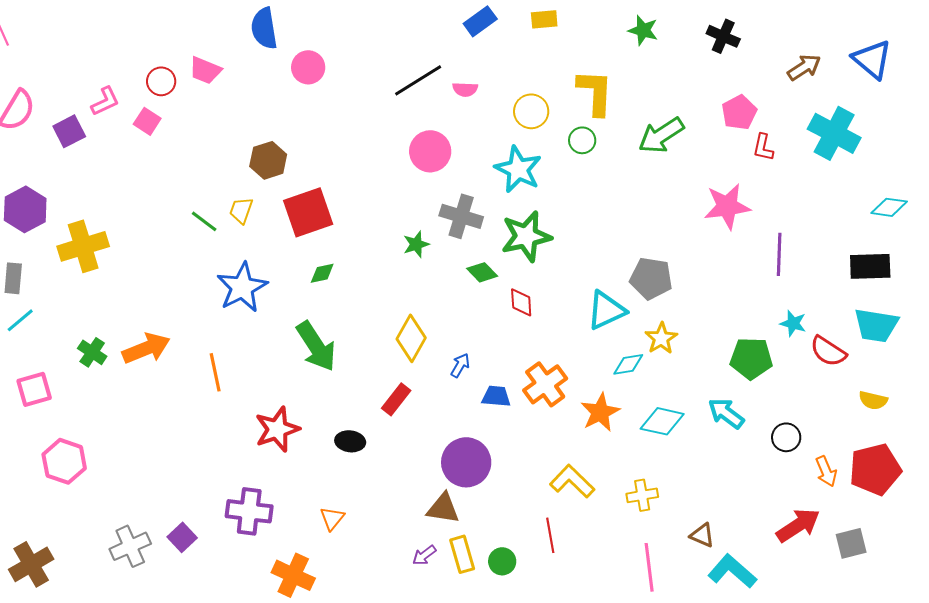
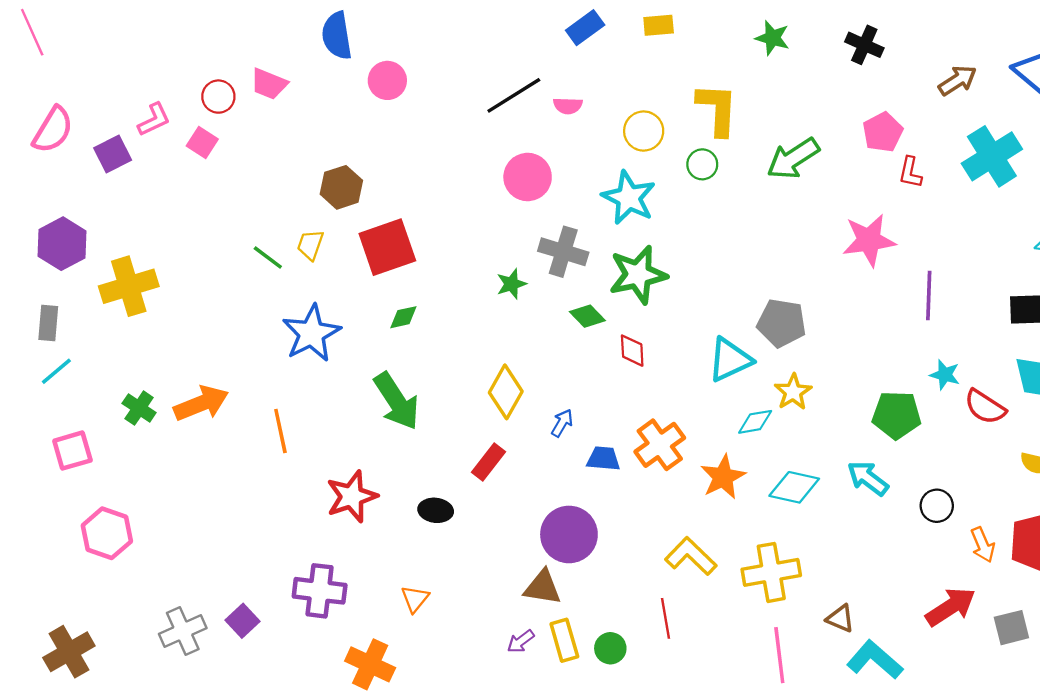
cyan cross: (834, 133) -> (992, 156), turned 30
yellow cross: (642, 495) -> (771, 572), size x1.6

